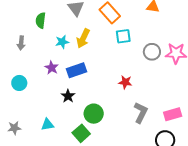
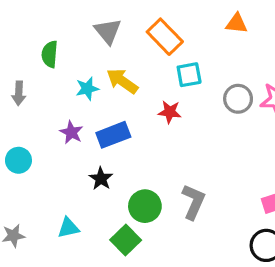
yellow arrow: (83, 38) -> (122, 81), turned 102
red star: (125, 82) -> (170, 112), moved
gray L-shape: (141, 113) -> (193, 202), moved

